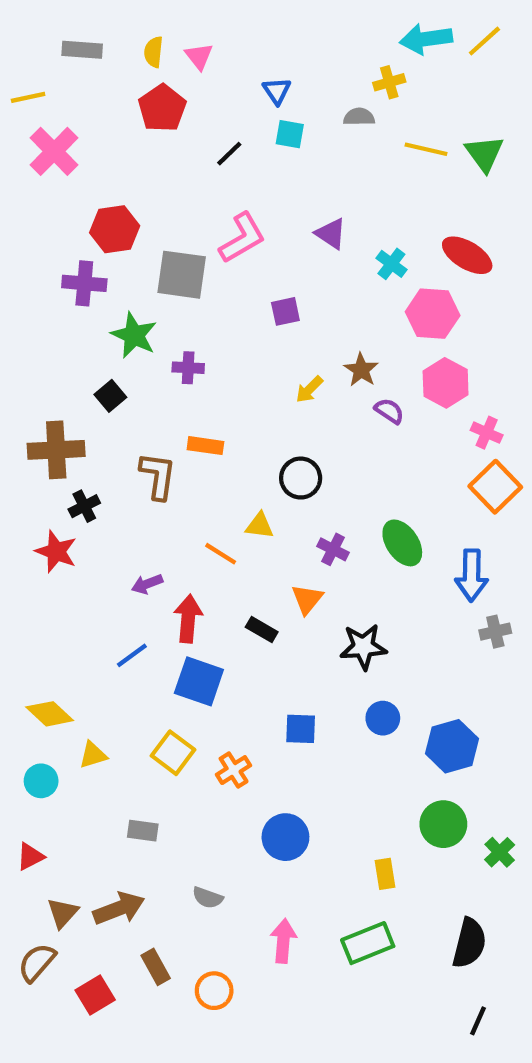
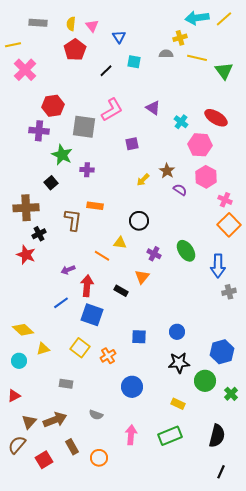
blue triangle: (277, 91) -> (119, 37), moved
yellow line: (426, 149) -> (197, 58), moved
black star: (363, 647) -> (179, 363), moved
blue hexagon: (452, 746) -> (222, 352), moved
yellow rectangle: (385, 874) -> (178, 404), turned -56

